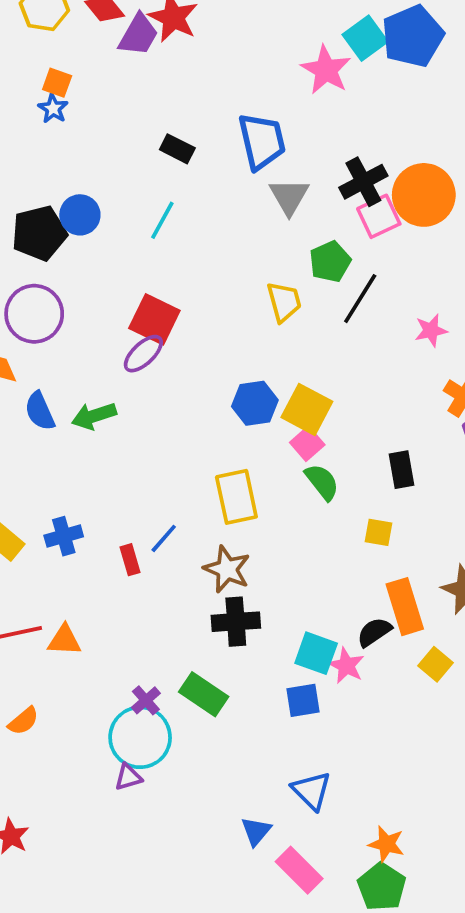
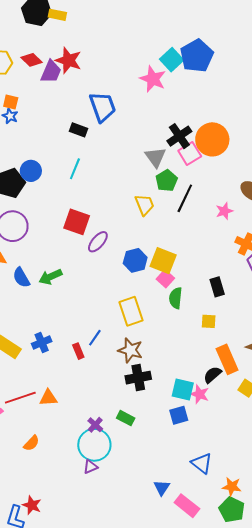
blue trapezoid: (262, 141) -> (103, 107), moved
gray triangle: (289, 197) -> (156, 157), moved
purple ellipse: (143, 354) -> (98, 242), moved
green semicircle: (322, 482) -> (176, 298), turned -130
green rectangle: (204, 694) -> (126, 418), size x0.7
blue triangle: (312, 791) -> (202, 463), moved

